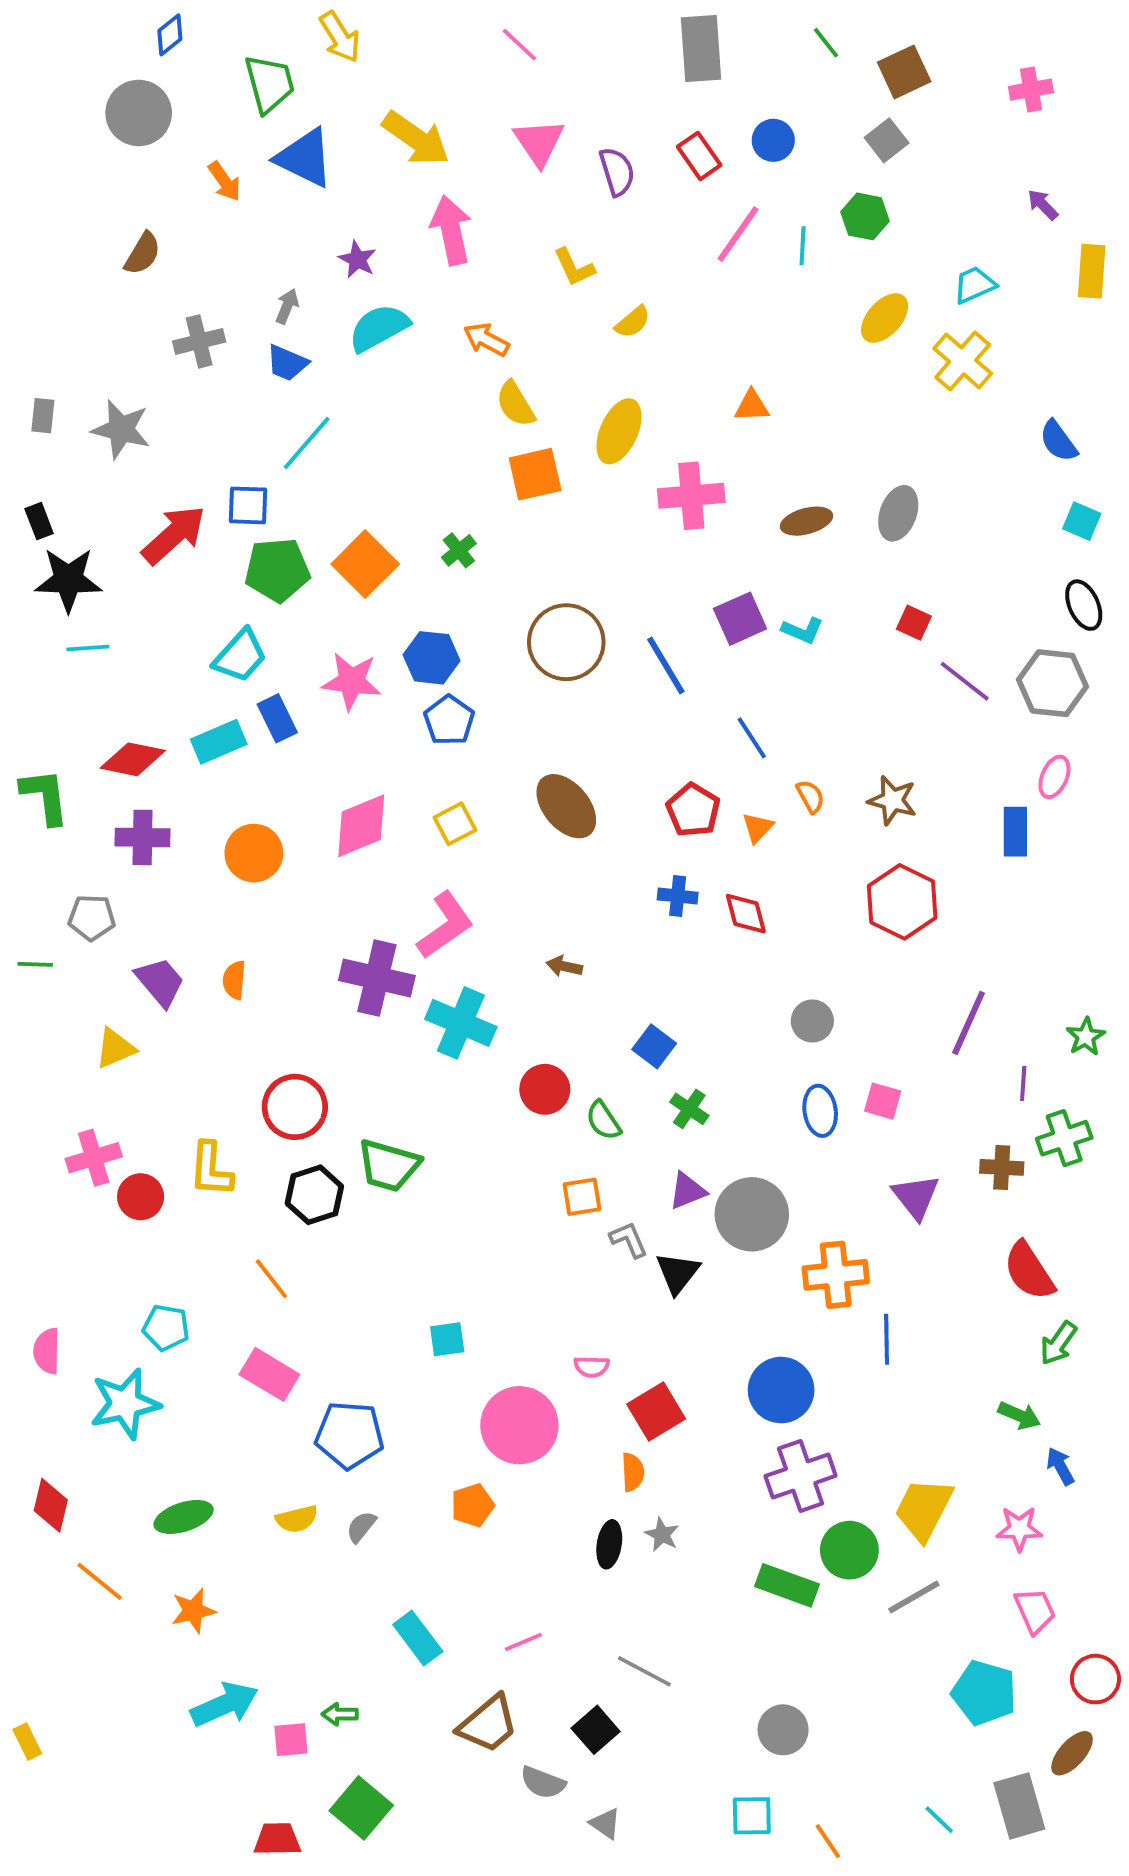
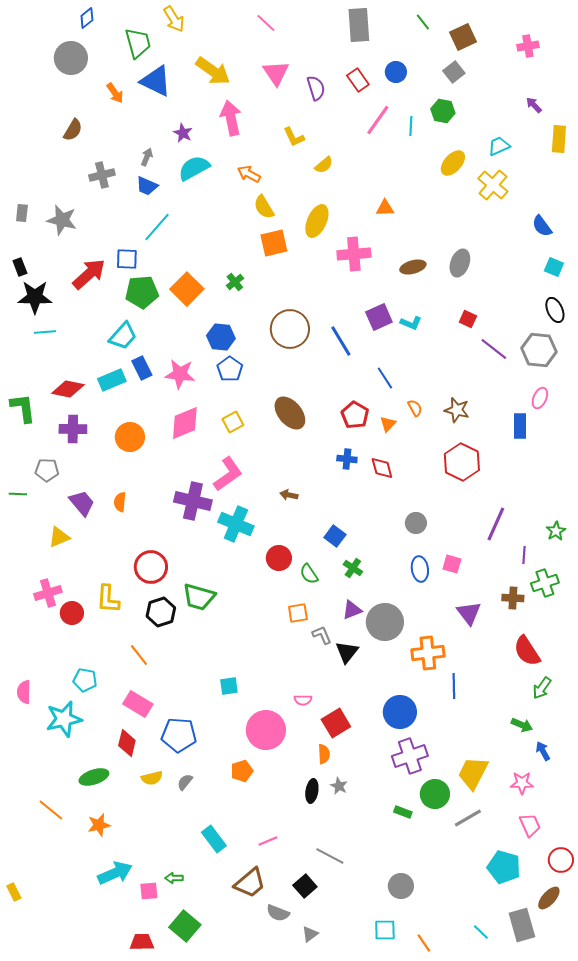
pink star: (351, 681) -> (180, 374), moved
red diamond: (51, 1505) -> (127, 743), moved
green rectangle: (787, 1585) -> (403, 812), size x0.6
gray triangle: (605, 1824) -> (310, 934), turned 48

